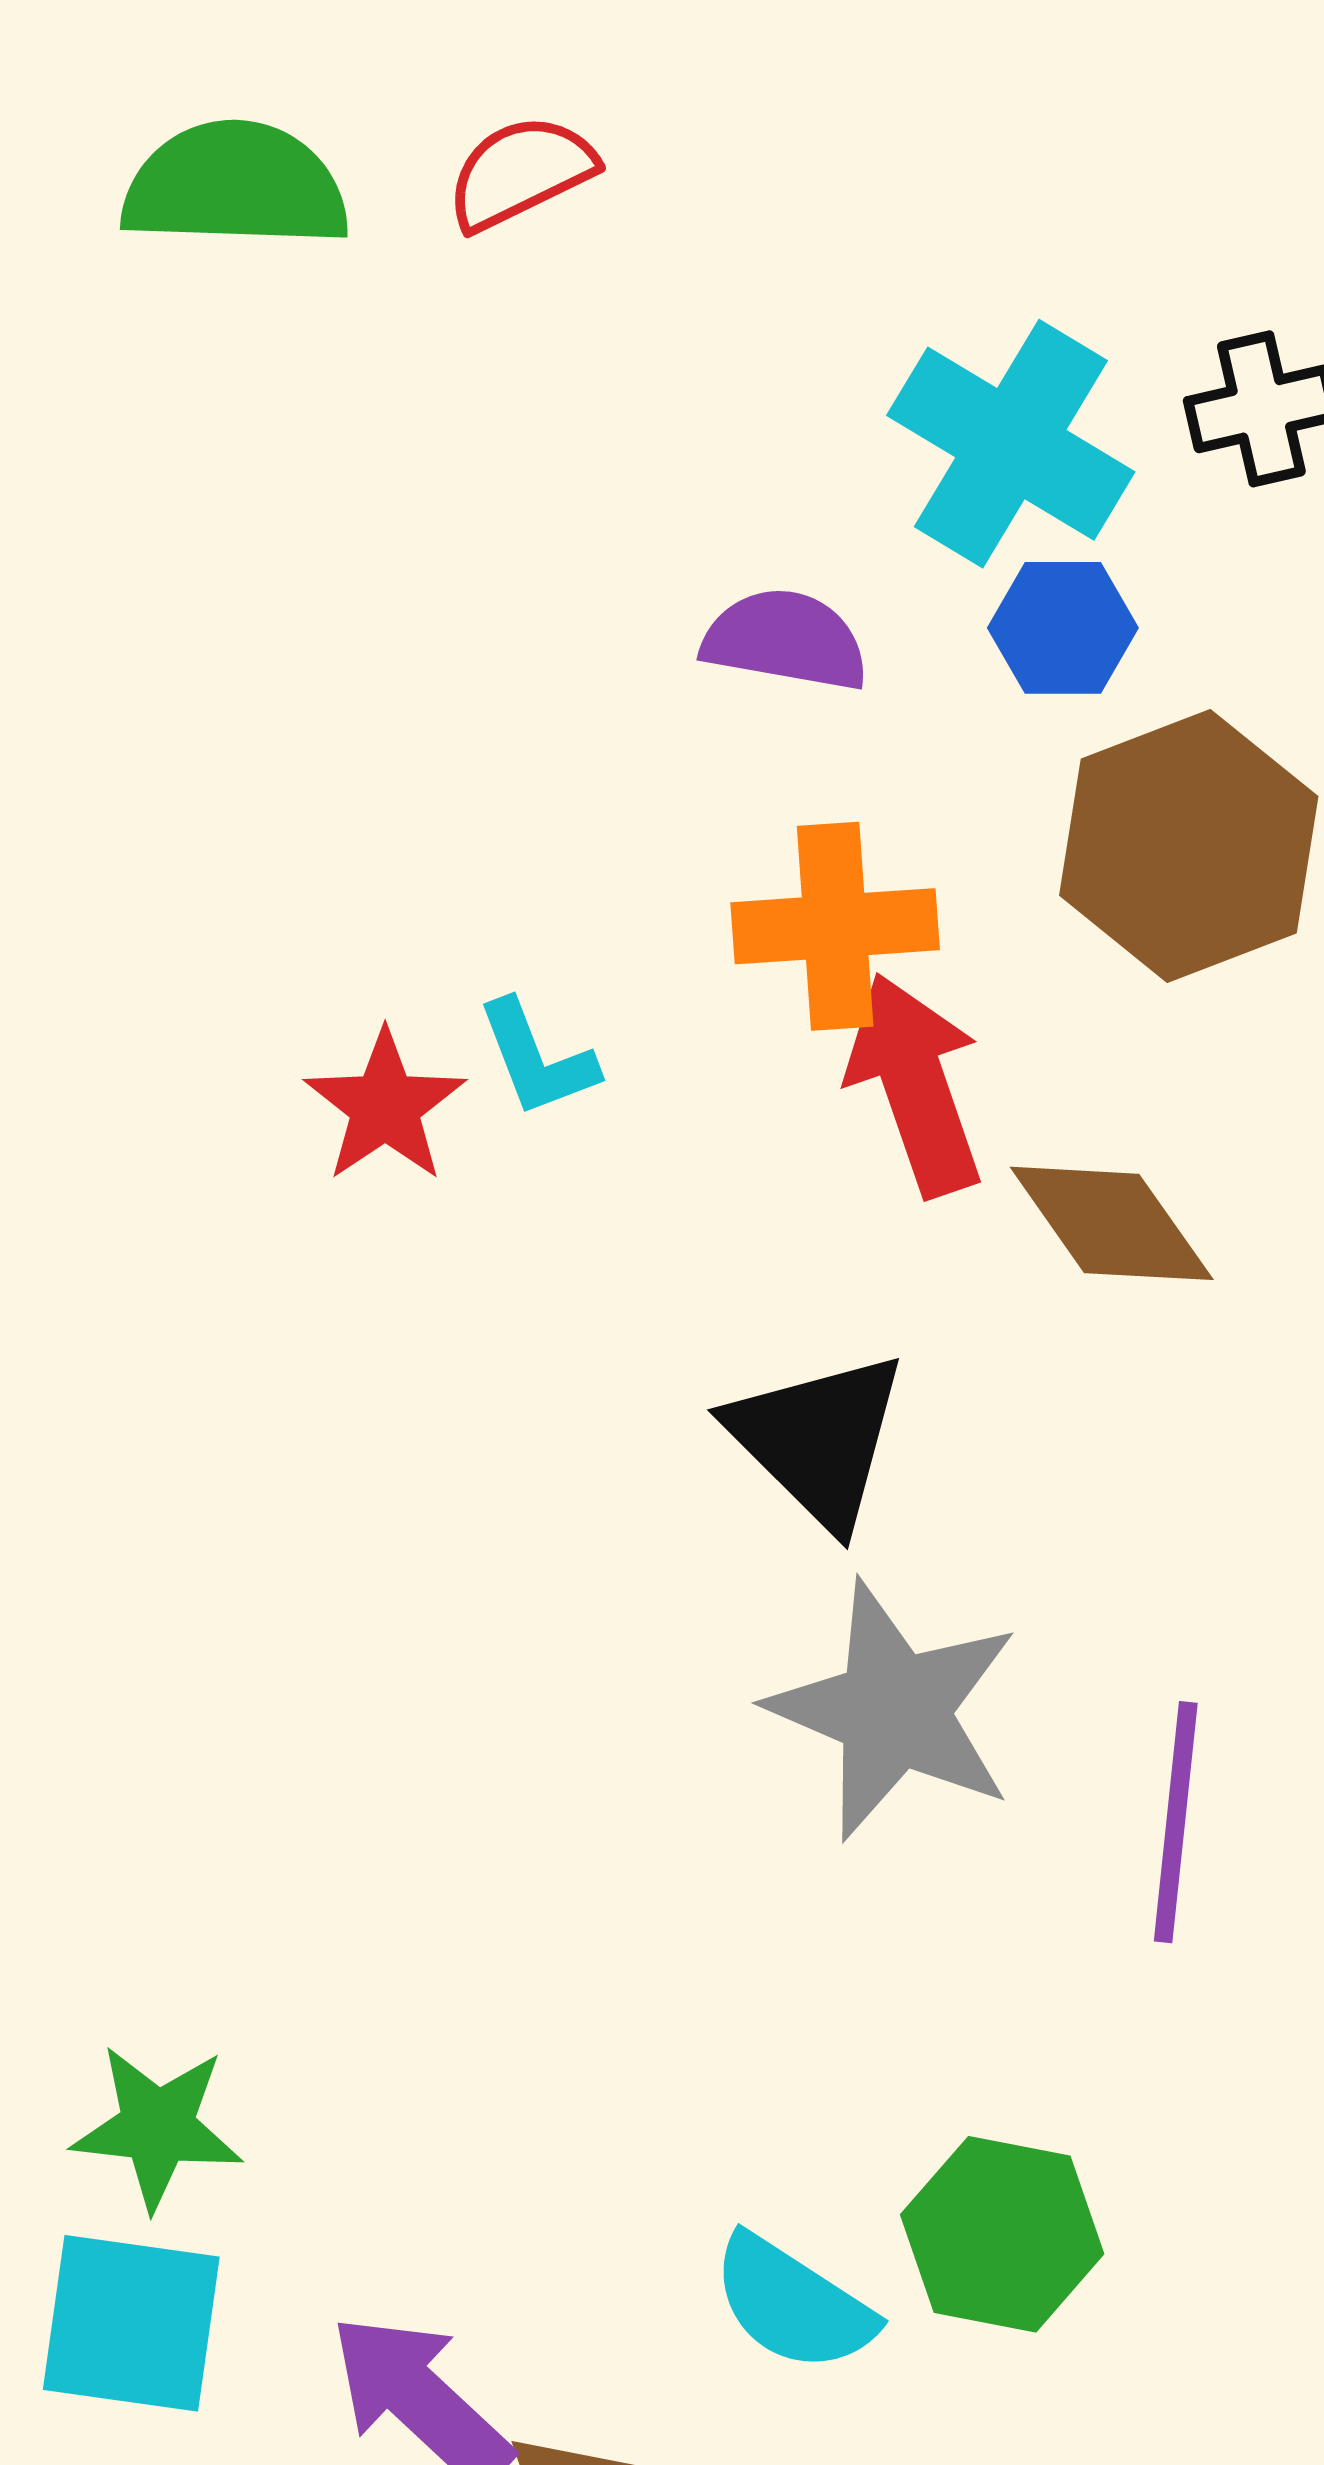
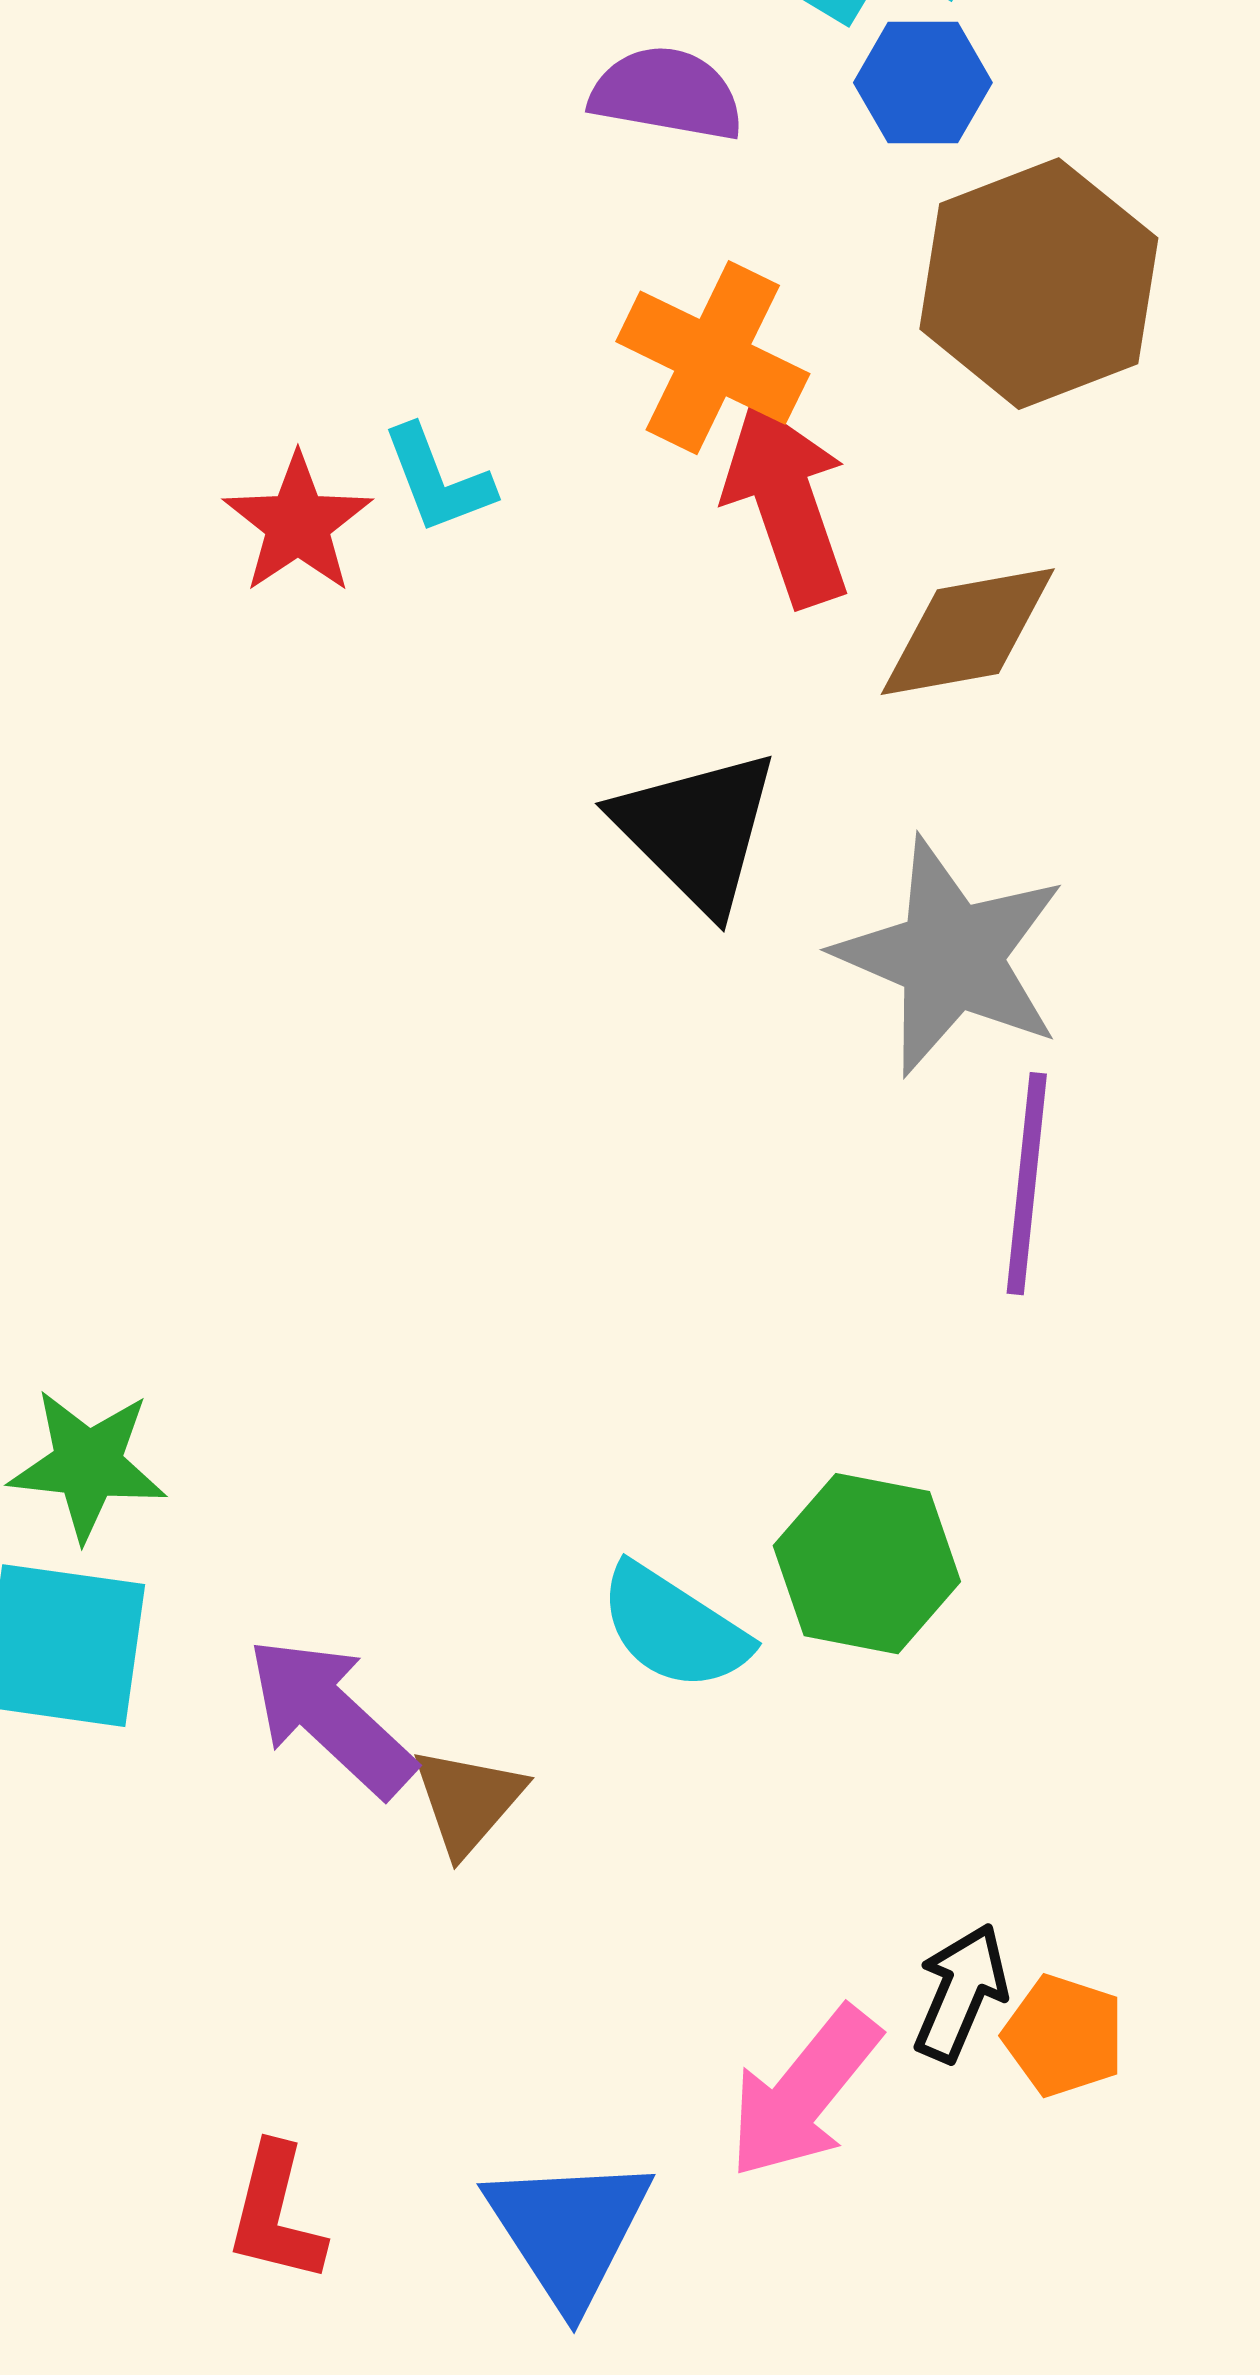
orange cross: (835, 926) -> (713, 358), turned 30
brown diamond: (1112, 1223) -> (968, 632), turned -65
gray star: (894, 1710) -> (951, 957), moved

